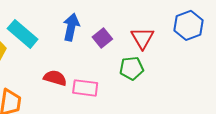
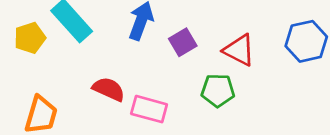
red triangle: (143, 38) -> (239, 50), turned -40

